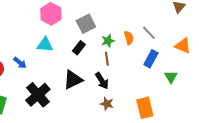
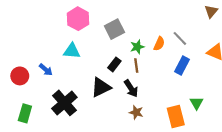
orange semicircle: (129, 38) -> (159, 44), turned 40
black rectangle: (79, 48) -> (114, 64), moved
green triangle: (171, 77) -> (197, 103), moved

